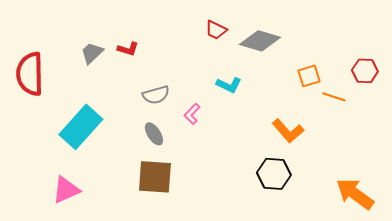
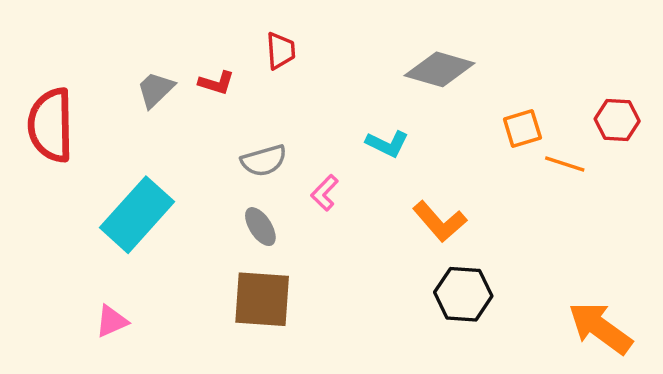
red trapezoid: (216, 30) -> (281, 51), moved, turned -120
orange L-shape: (288, 131) -> (440, 221), moved
pink triangle: (66, 190) -> (112, 321), size x0.7

